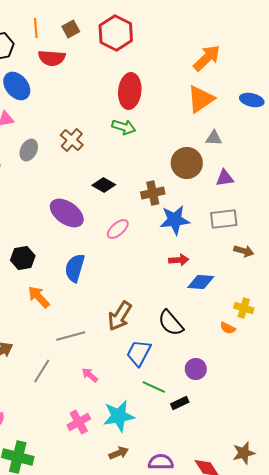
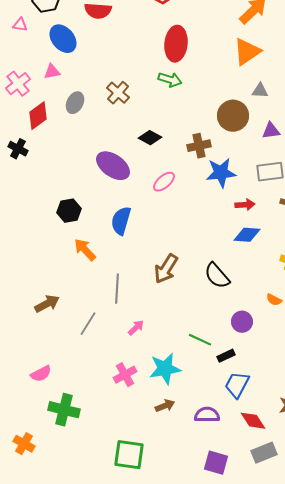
red arrow: (179, 260) -> (245, 205), moved
orange semicircle: (228, 328) -> (274, 300), moved
gray line: (71, 336) -> (117, 289), turned -72
blue trapezoid: (139, 353) -> (237, 385), moved
pink arrow: (90, 375) -> (136, 328), turned 96

